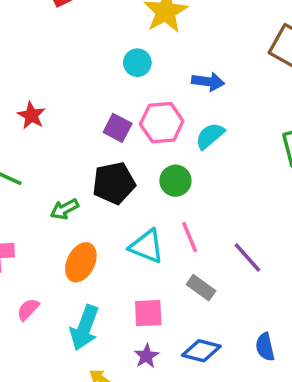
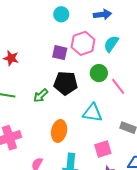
black pentagon: (114, 183) -> (66, 83), turned 30
green arrow: (64, 209) -> (41, 96), moved
pink line: (190, 237) -> (118, 86), moved

